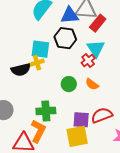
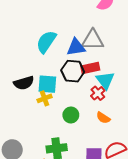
red rectangle: (98, 23) -> (90, 68), moved, turned 42
black semicircle: (21, 70) -> (24, 83), moved
green circle: (69, 84) -> (71, 115), moved

